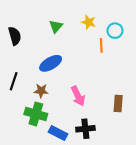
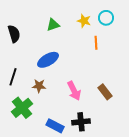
green triangle: (56, 26) -> (53, 25), turned 32
cyan circle: (115, 31) -> (106, 18), moved
brown rectangle: (118, 103) -> (105, 92), moved, turned -42
green cross: (36, 114) -> (22, 108), moved, turned 35

